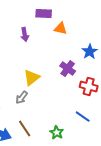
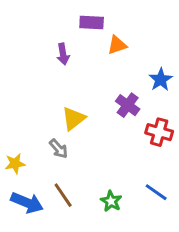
orange triangle: (61, 29) -> (117, 45), turned -32
gray arrow: (22, 98) -> (59, 149), turned -80
blue line: (83, 117) -> (156, 192), moved

